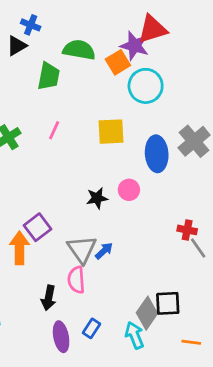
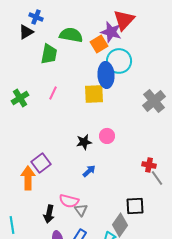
red triangle: (152, 29) -> (124, 20), turned -30
blue ellipse: (157, 154) -> (106, 75), moved
gray triangle: (82, 249) -> (81, 210), moved, size x0.6
blue arrow: (104, 251) -> (89, 171), moved
pink semicircle: (76, 280) -> (69, 201), turned -72
black square: (168, 303) -> (135, 206), moved

